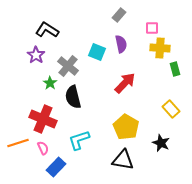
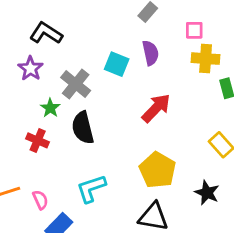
red cross: (43, 119) -> (38, 140), moved, size x0.6

